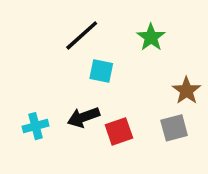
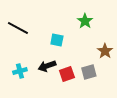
black line: (82, 35) -> (18, 28), moved, turned 70
gray square: (174, 128) -> (89, 72), moved

